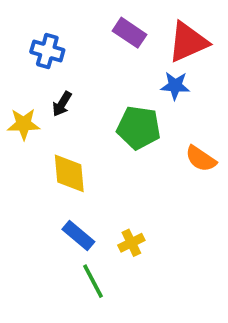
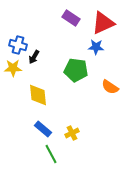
blue cross: (47, 51) -> (18, 45), moved

